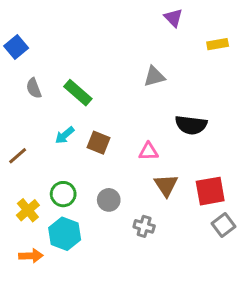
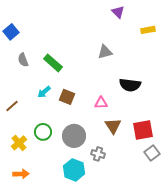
gray circle: (109, 200) -> (74, 136), size x1.5
cyan hexagon: (65, 234) -> (74, 170), moved

